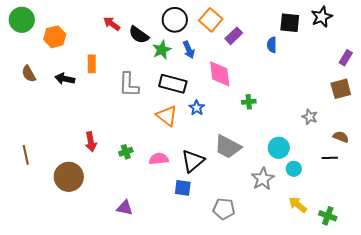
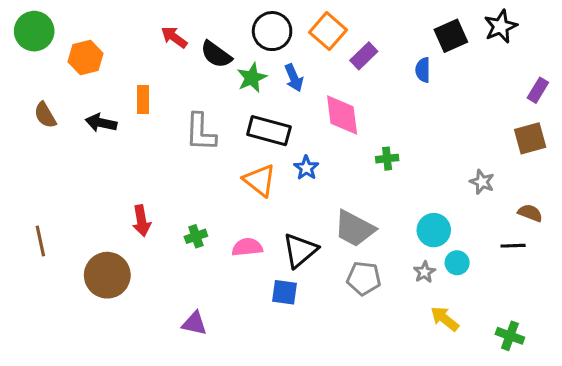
black square: (290, 23) -> (451, 36), turned -30
gray star: (263, 179) -> (424, 272), moved, size x0.6
yellow arrow: (298, 205) -> (445, 319), moved
gray pentagon: (224, 209) -> (364, 278), moved

